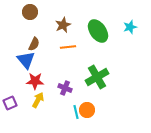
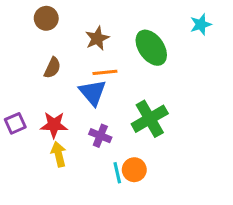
cyan star: (130, 27) -> (201, 24), moved
blue triangle: (26, 60) -> (93, 92), moved
yellow arrow: (38, 100) -> (59, 154), turned -42
purple square: (10, 103) -> (15, 123), moved

